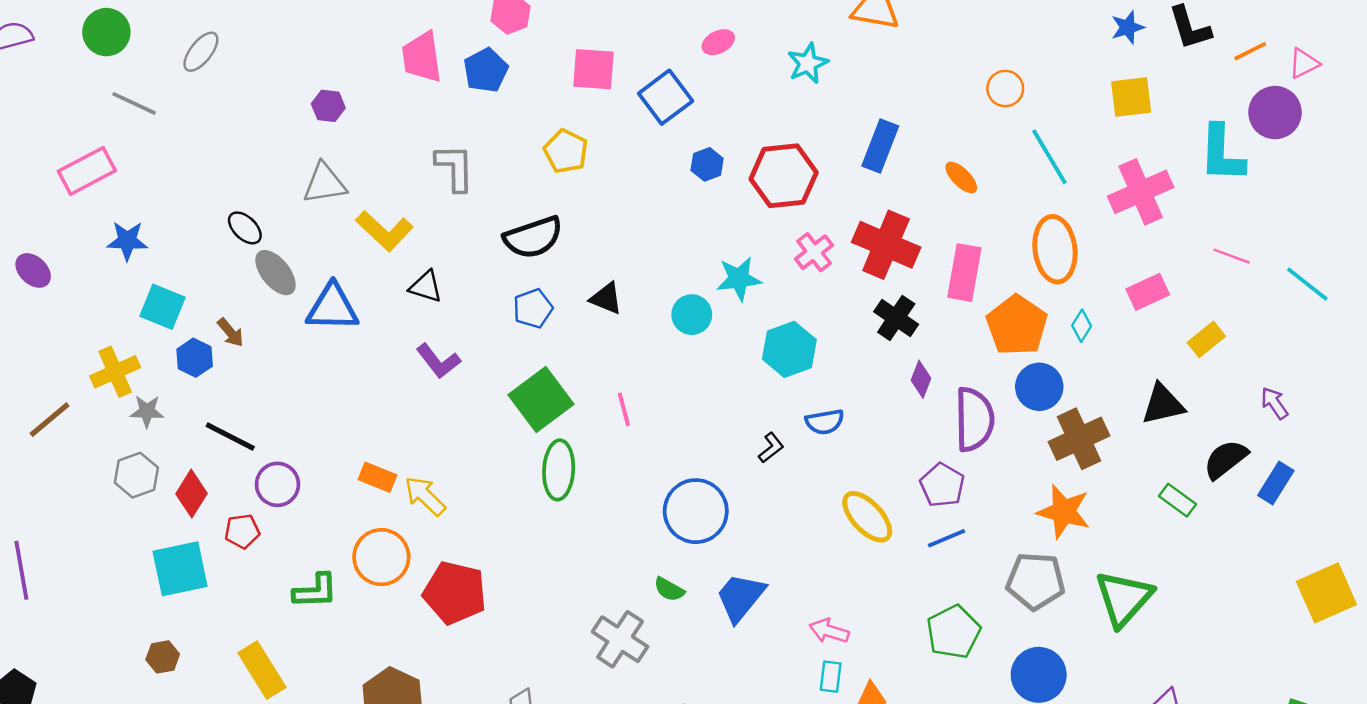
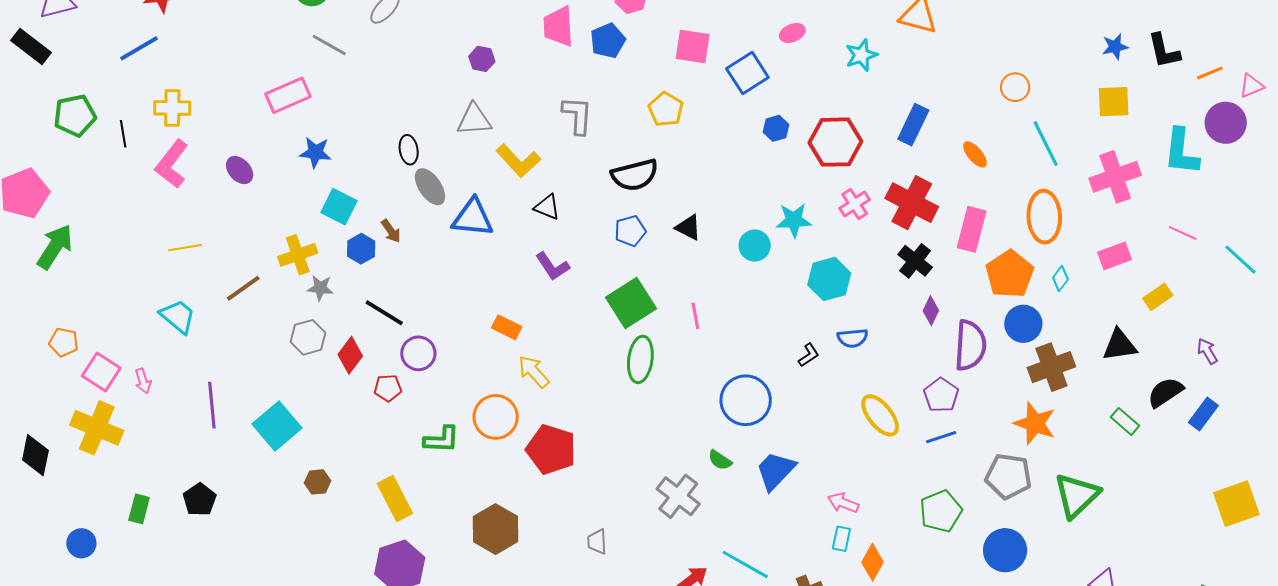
black ellipse: (245, 228) -> (409, 150), turned 32
orange rectangle: (377, 477) -> (507, 327), moved
cyan square: (180, 569) -> (277, 426), moved, turned -33

